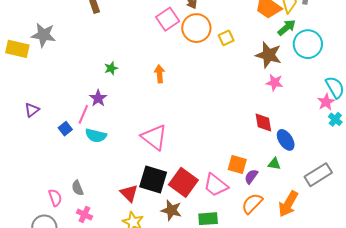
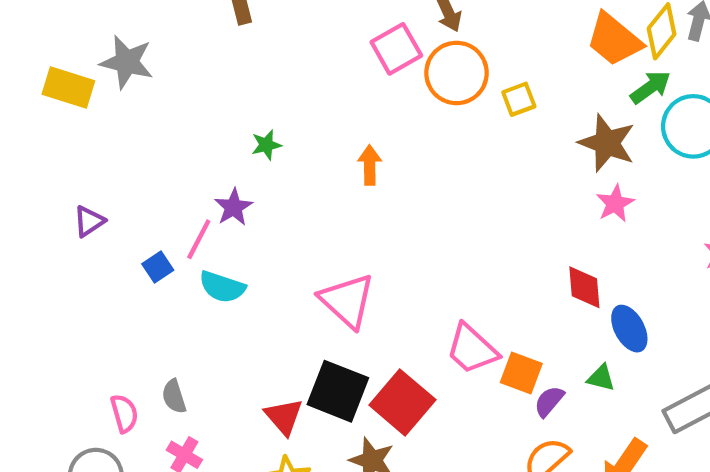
pink star: (275, 83) -> (615, 203), turned 30
pink trapezoid: (216, 185) -> (472, 349), moved

